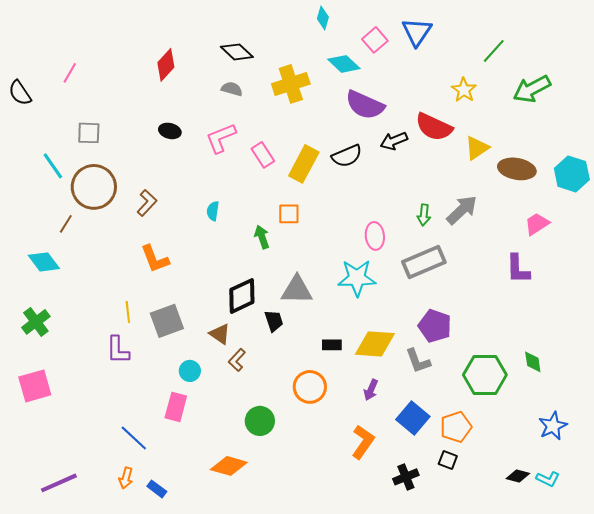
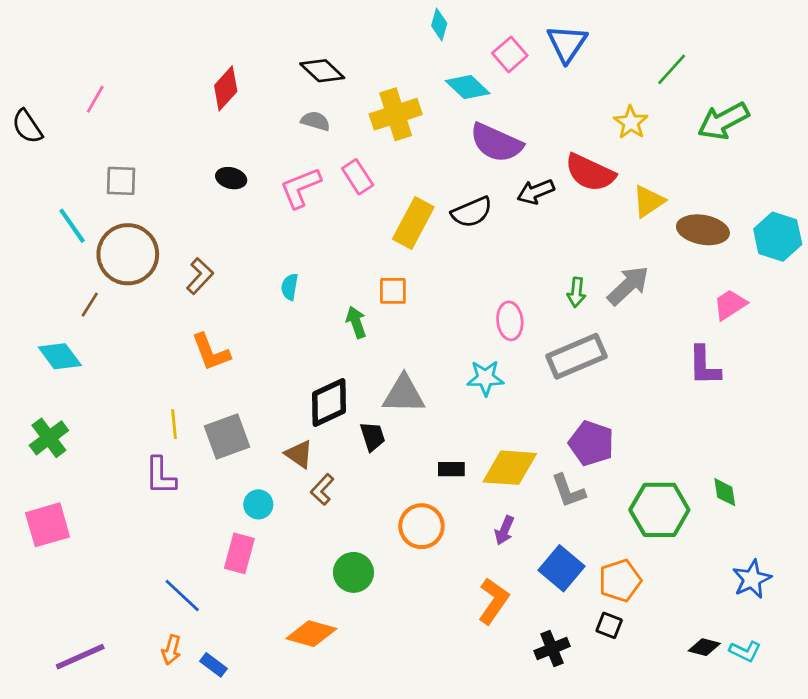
pink rectangle: (263, 155) -> (358, 177), moved
cyan star: (357, 278) -> (485, 378), size x0.7

